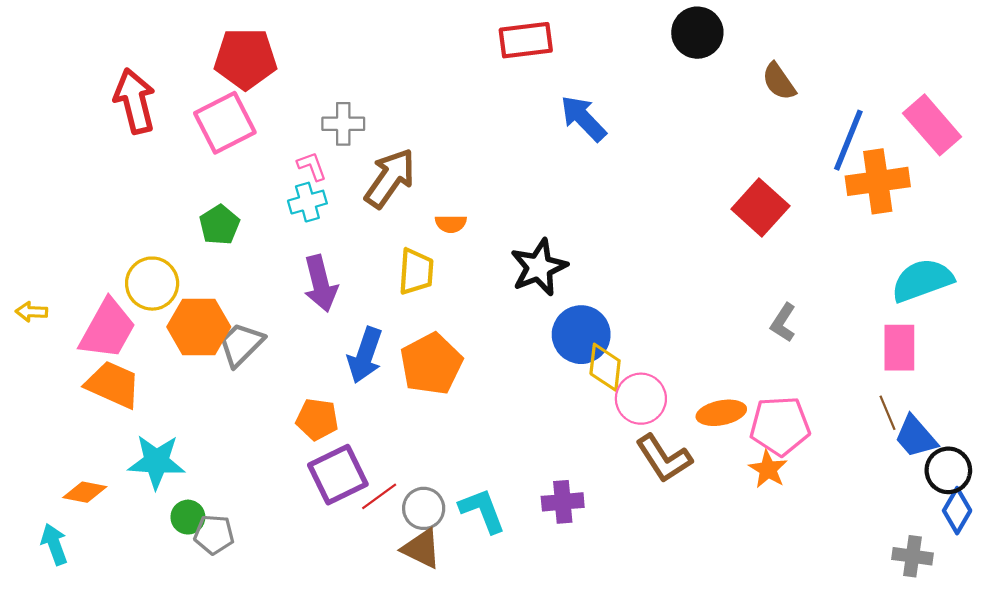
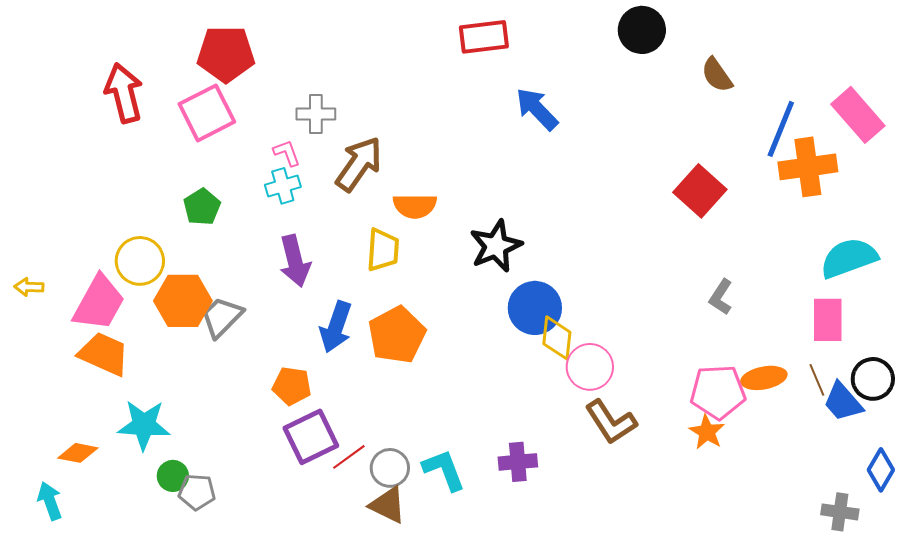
orange semicircle: (451, 224) -> (415, 206), size x1.5
orange ellipse: (721, 413) -> (764, 378), moved
black circle: (948, 470) -> (873, 379), moved

